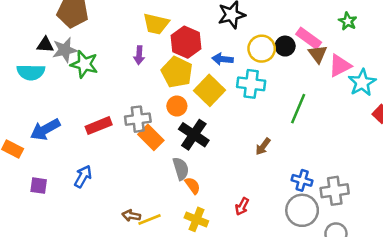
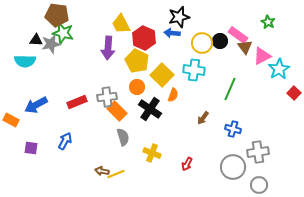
yellow trapezoid: (156, 24) -> (121, 24), turned 50
purple arrow: (139, 55) -> (108, 48), size x1.6
blue arrow: (223, 59) -> (172, 33), moved
green star: (84, 64) -> (63, 33), moved
gray semicircle: (181, 169) -> (123, 137), moved
blue cross: (302, 180) -> (233, 129), moved
orange semicircle: (193, 186) -> (173, 95), moved, turned 56
yellow cross: (196, 219) -> (152, 153), moved

